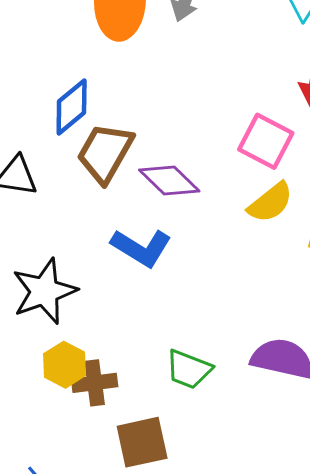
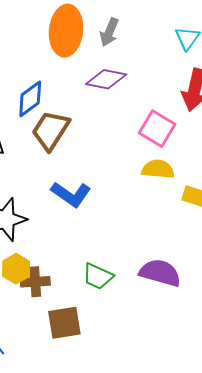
purple diamond: (169, 180) -> (106, 79), moved, turned -36
yellow semicircle: (270, 203) -> (158, 169), turned -140

